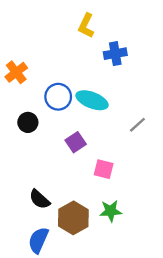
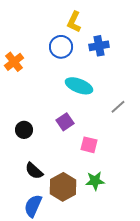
blue circle: (58, 97) -> (61, 47), moved
black circle: (28, 122) -> (24, 130), moved

